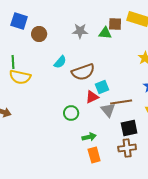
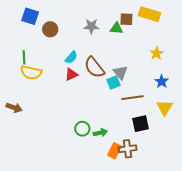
brown semicircle: (83, 72) -> (94, 67), turned 70
red triangle: (92, 97) -> (71, 74), moved
gray triangle: (108, 110) -> (120, 72), moved
green circle: (71, 113) -> (82, 129), moved
brown cross: (127, 148) -> (127, 149), moved
orange rectangle: (94, 155) -> (114, 151), moved, turned 42

